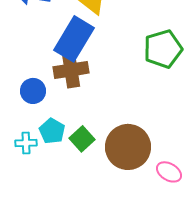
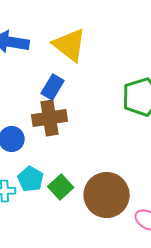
blue rectangle: (74, 39) -> (53, 87), size x0.6

